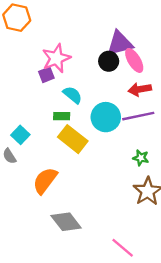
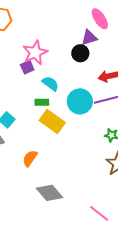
purple triangle: (120, 43) -> (89, 38), size x0.7
pink ellipse: (134, 60) -> (100, 19), moved
orange semicircle: (45, 181) -> (30, 158), size x0.7

